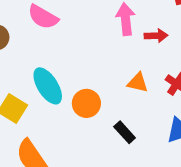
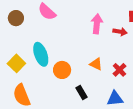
red arrow: (156, 36) -> (120, 32), moved

